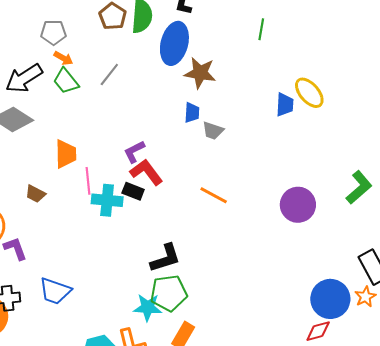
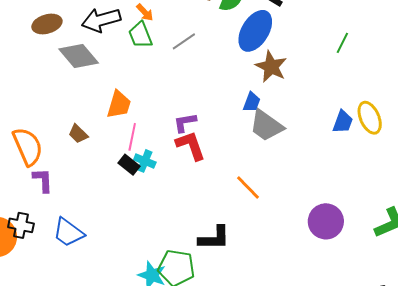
gray trapezoid: (213, 131) -> (266, 126), size x1.6
black rectangle: (133, 191) -> (129, 165), moved
cyan cross: (107, 200) -> (145, 161), size x0.7
black L-shape: (165, 258) -> (214, 238), moved

